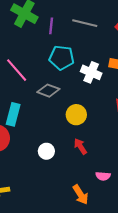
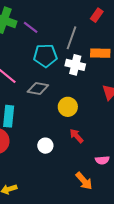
gray line: (85, 23) -> (72, 38), moved, turned -75
purple line: (51, 26) -> (31, 27), turned -49

